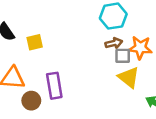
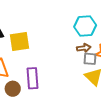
yellow square: (35, 42) -> (20, 42), size x1.5

